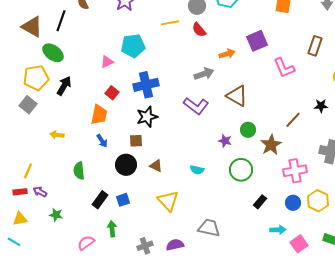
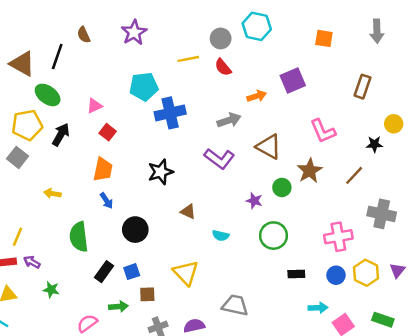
pink triangle: (107, 62) -> (94, 106), moved
pink L-shape: (284, 68) -> (323, 131), moved
blue cross: (146, 85) -> (170, 113), moved
red square: (112, 93) -> (108, 132), moved
black star: (321, 106) -> (374, 144), moved
brown line: (293, 120) -> (354, 175), moved
brown square: (136, 141) -> (147, 294), moved
brown star: (271, 145) -> (310, 171), moved
brown triangle: (156, 166) -> (188, 212), moved
green semicircle: (79, 171) -> (79, 237), size x1.4
black rectangle: (260, 202) -> (296, 274), turned 48
green arrow: (112, 229) -> (118, 306), turned 91

